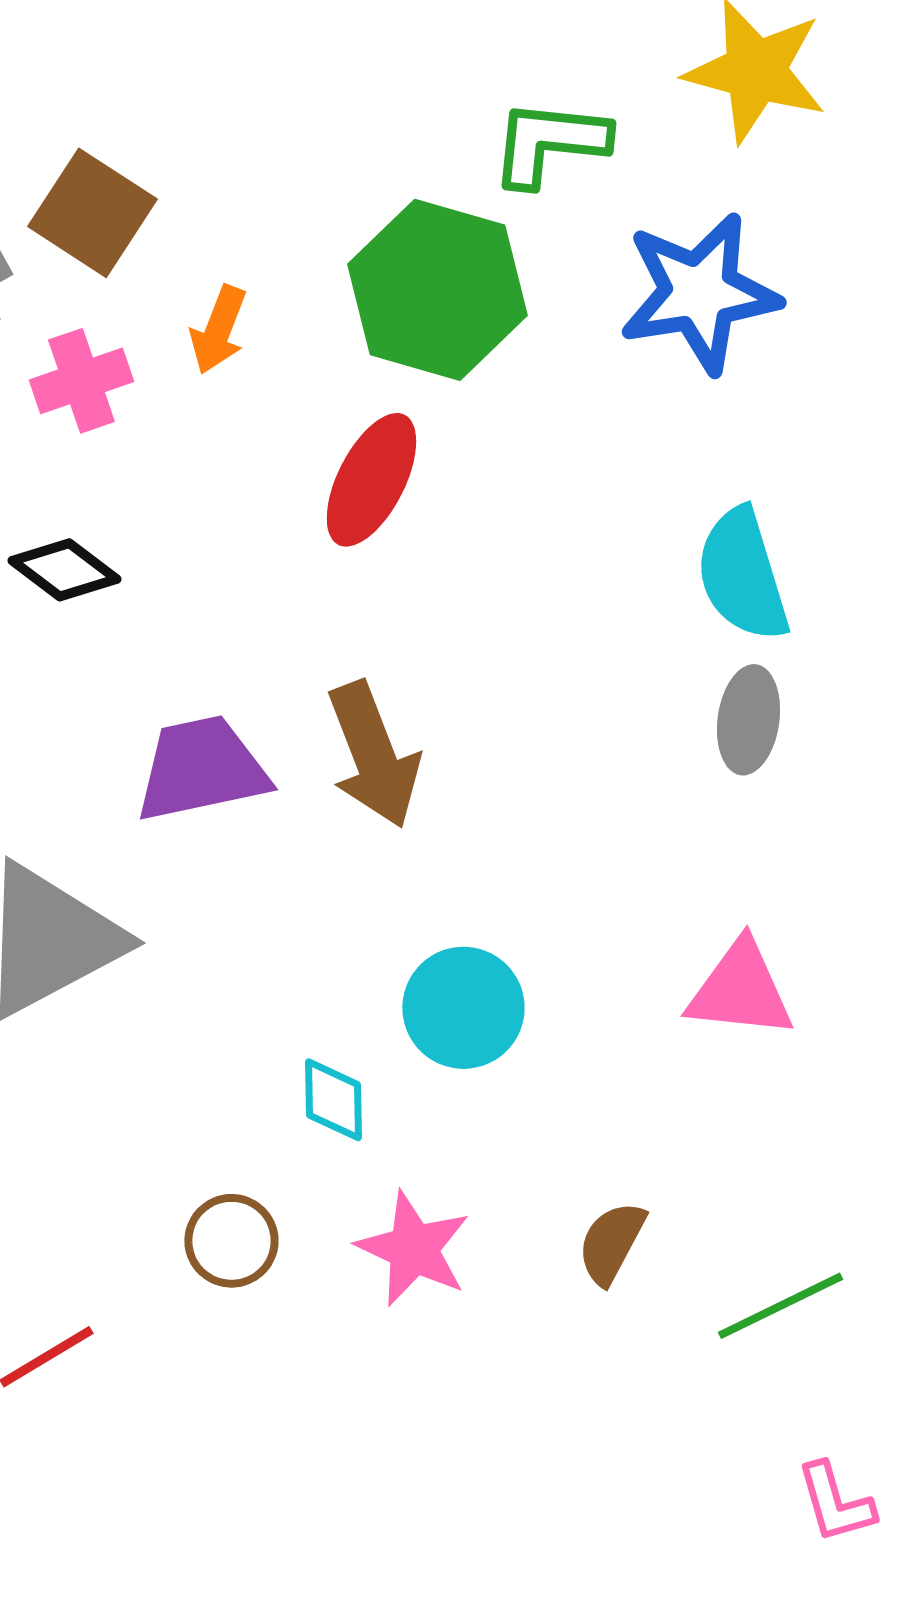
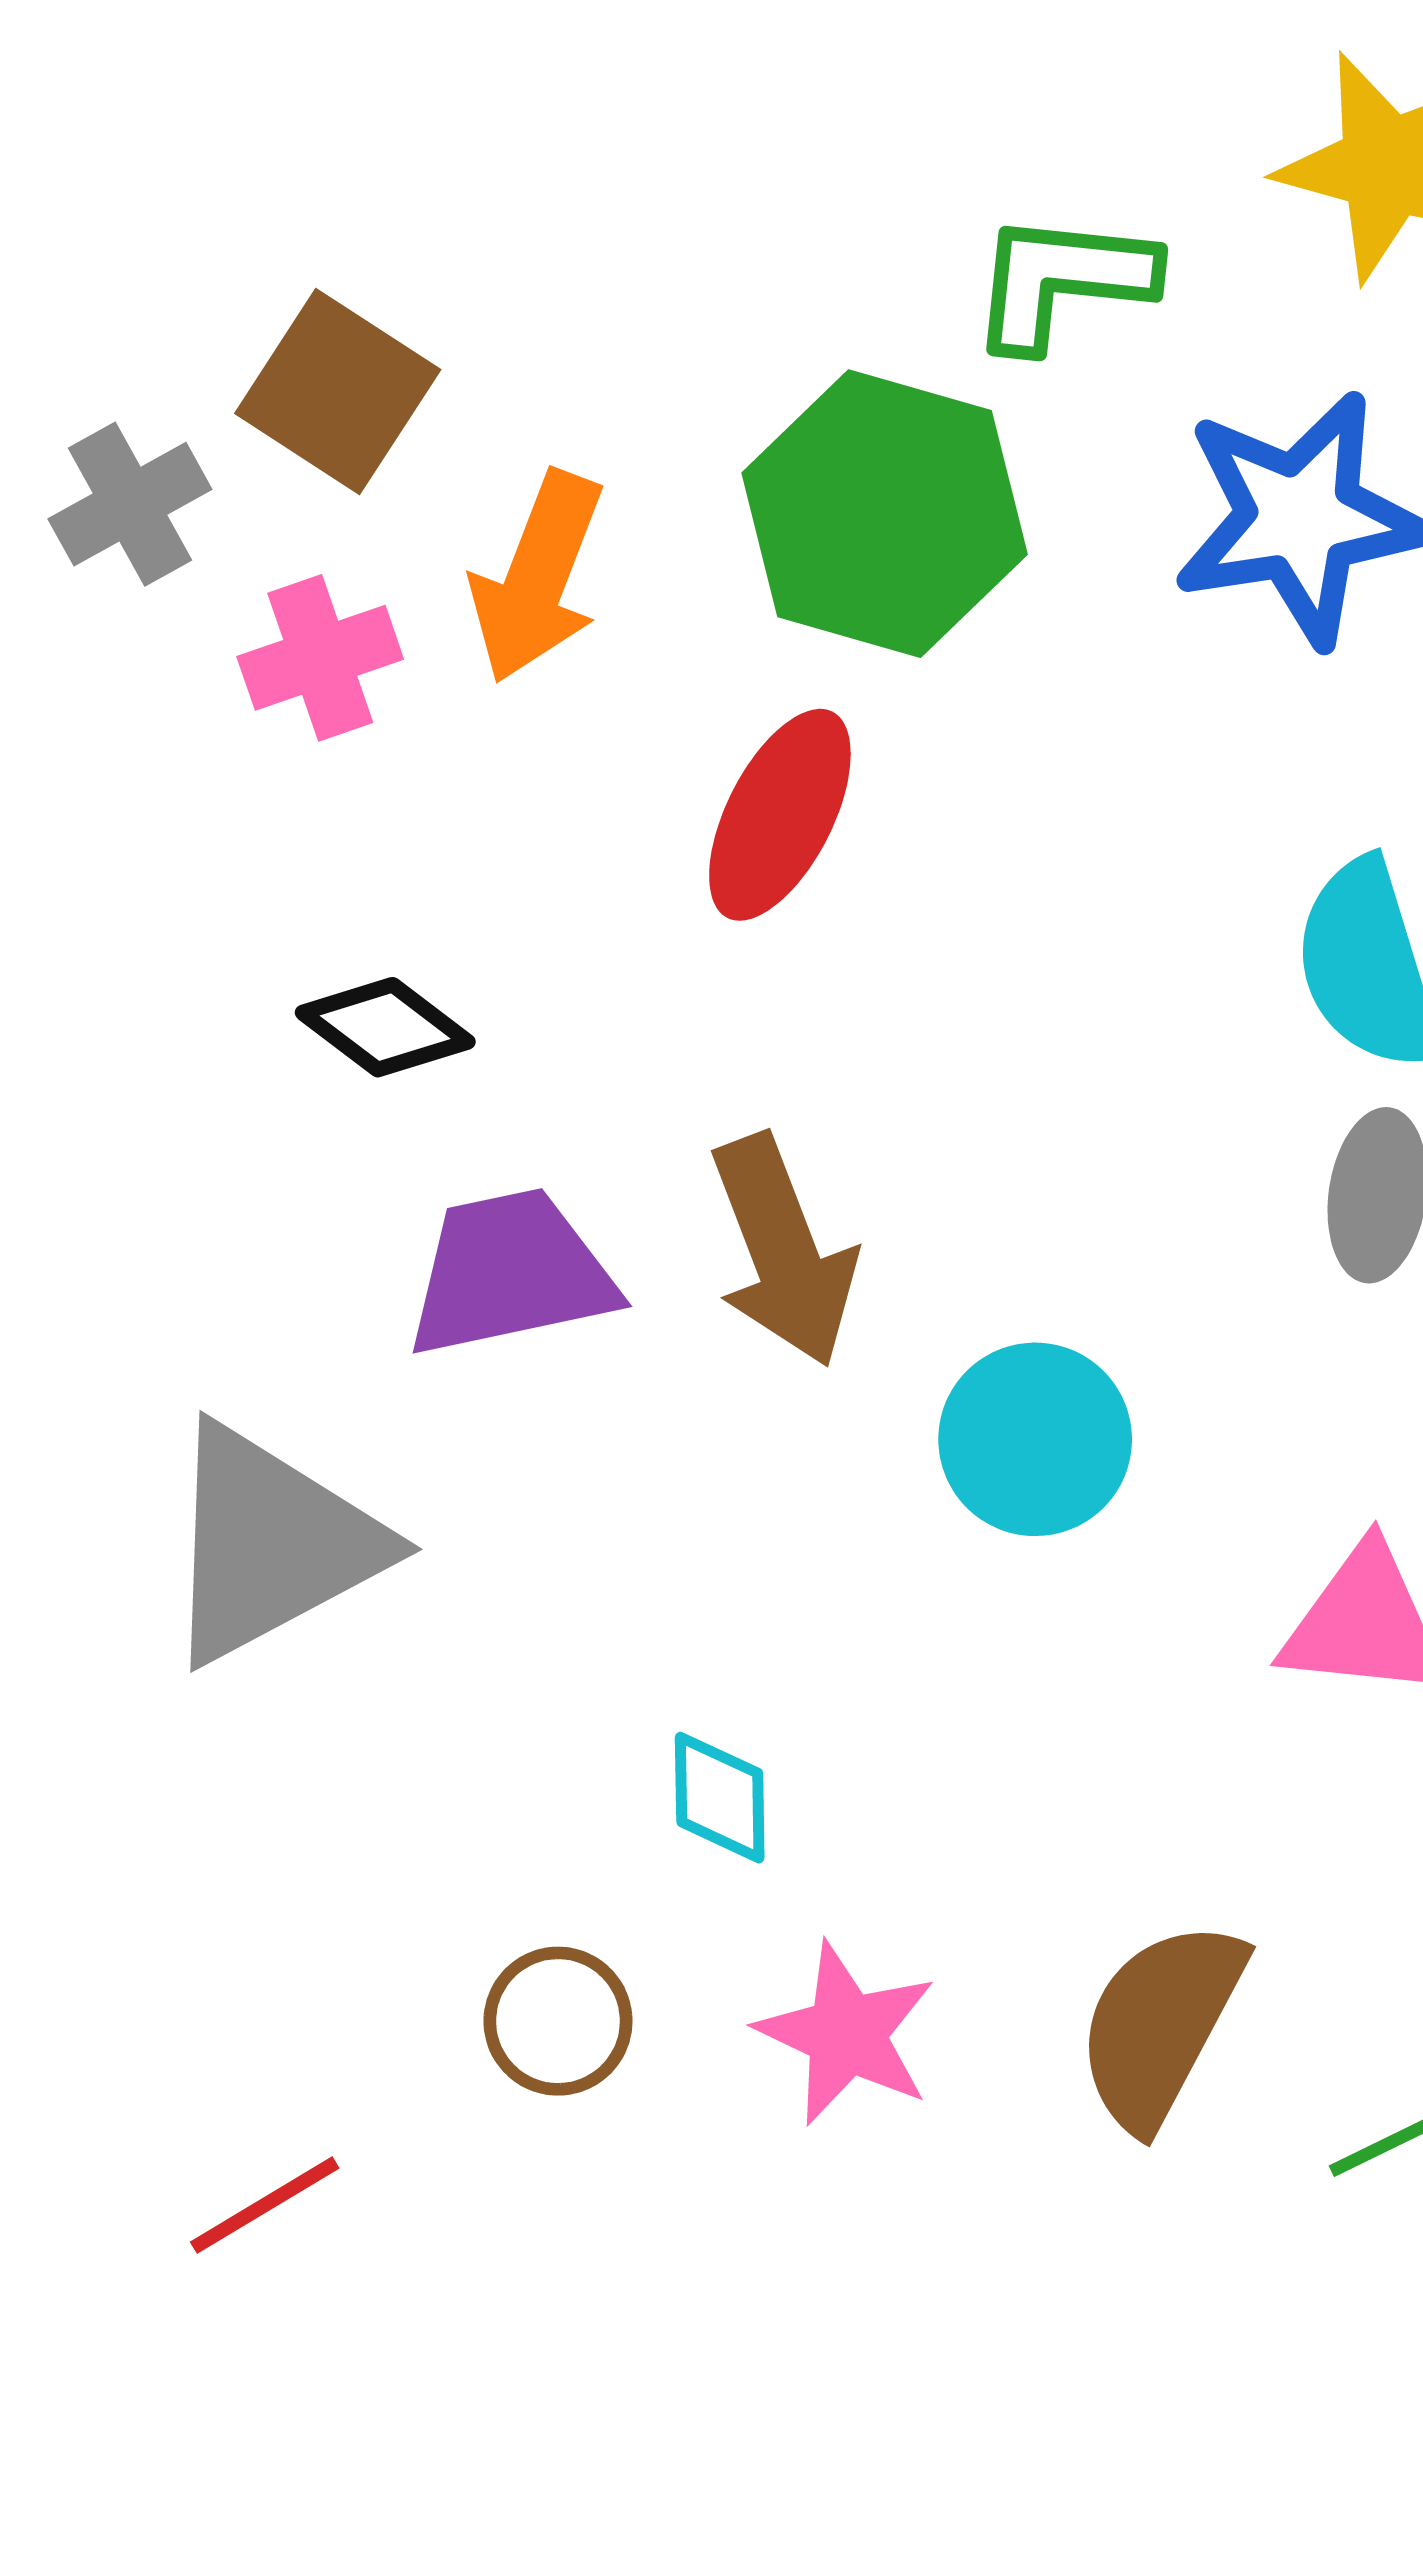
orange arrow: (218, 330) -> (537, 577), size x1.5
black diamond: (64, 570) -> (385, 1027), moved
cyan circle: (463, 1008) -> (1035, 1439), moved
brown semicircle: (611, 1243) -> (1160, 2024), size x1.6

